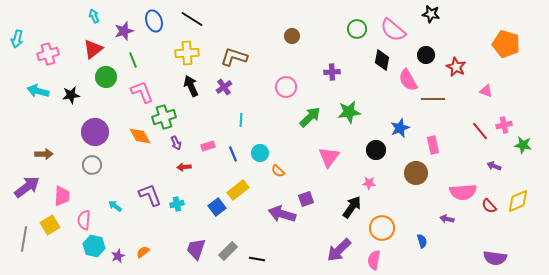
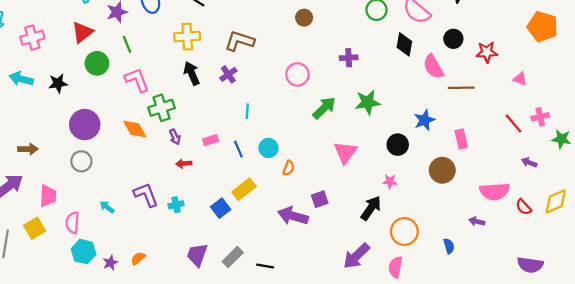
red star: (456, 67) -> (487, 52), turned -30
orange semicircle: (278, 171) -> (289, 168), turned -112

